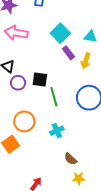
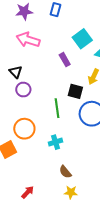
cyan square: (60, 33) -> (82, 39), moved
purple rectangle: (68, 53) -> (65, 60), moved
black square: (40, 79) -> (75, 91), moved

